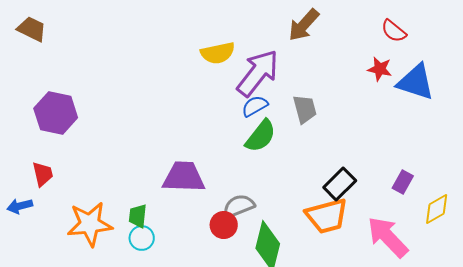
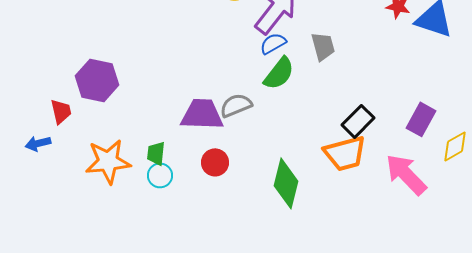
purple hexagon: (56, 113) -> (97, 80), moved
purple rectangle: (403, 182) -> (421, 119), size x1.4
gray semicircle: (239, 206) -> (236, 105), moved
red circle: (224, 225) -> (215, 162), moved

